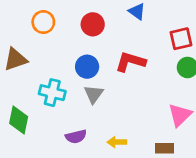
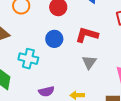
gray triangle: (94, 94) -> (89, 62), moved

